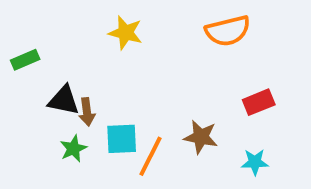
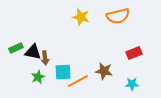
yellow star: (125, 33) -> (81, 17), moved
green rectangle: (25, 60) -> (16, 48), moved
orange line: (151, 156) -> (78, 81), turned 35

